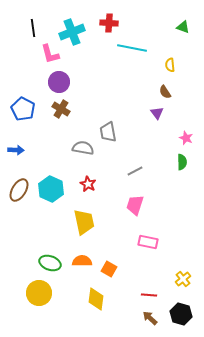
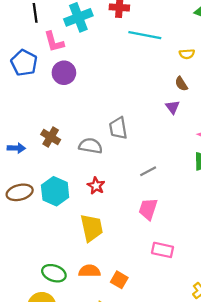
yellow semicircle: (170, 65) -> (187, 54), turned -88
blue pentagon: (23, 109) -> (24, 63), moved
brown cross: (61, 109) -> (51, 137), moved
brown ellipse: (19, 190) -> (20, 192), turned 45

